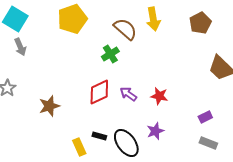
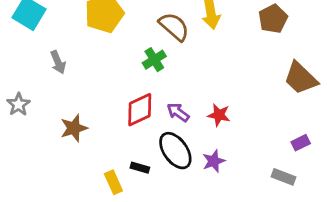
gray arrow: (20, 47) -> (58, 62), moved
purple rectangle: (205, 117) -> (301, 143), moved
black ellipse: (126, 143) -> (175, 151), moved

